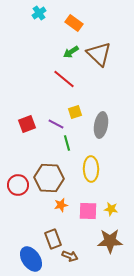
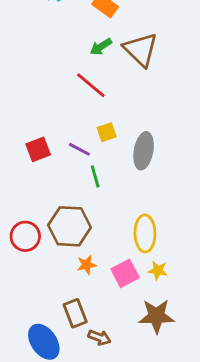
yellow ellipse: (91, 169) -> (145, 233), moved
pink square: (88, 211) -> (125, 273), turned -30

